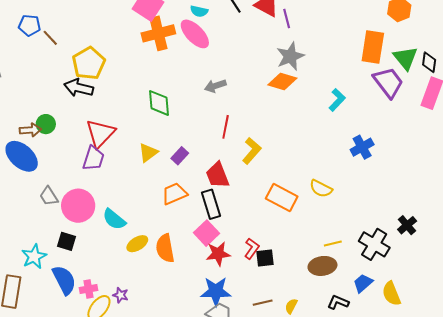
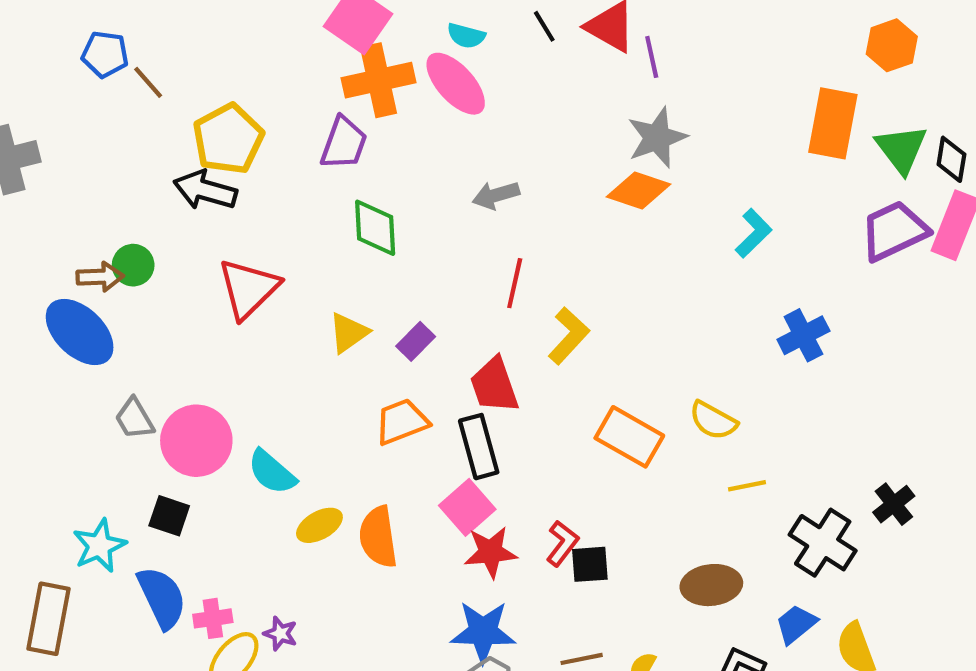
purple trapezoid: (388, 82) -> (894, 231), moved, turned -80
purple trapezoid: (93, 158) -> (344, 143), moved
yellow line: (333, 243) -> (747, 486), moved

